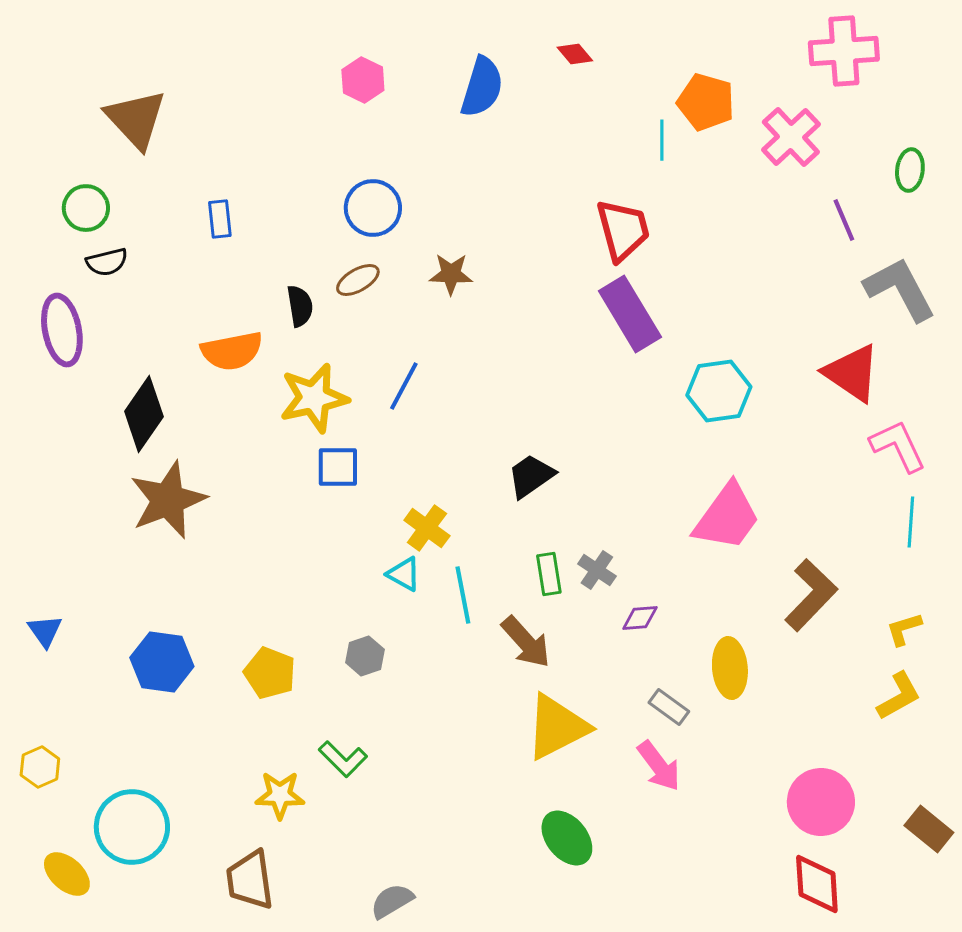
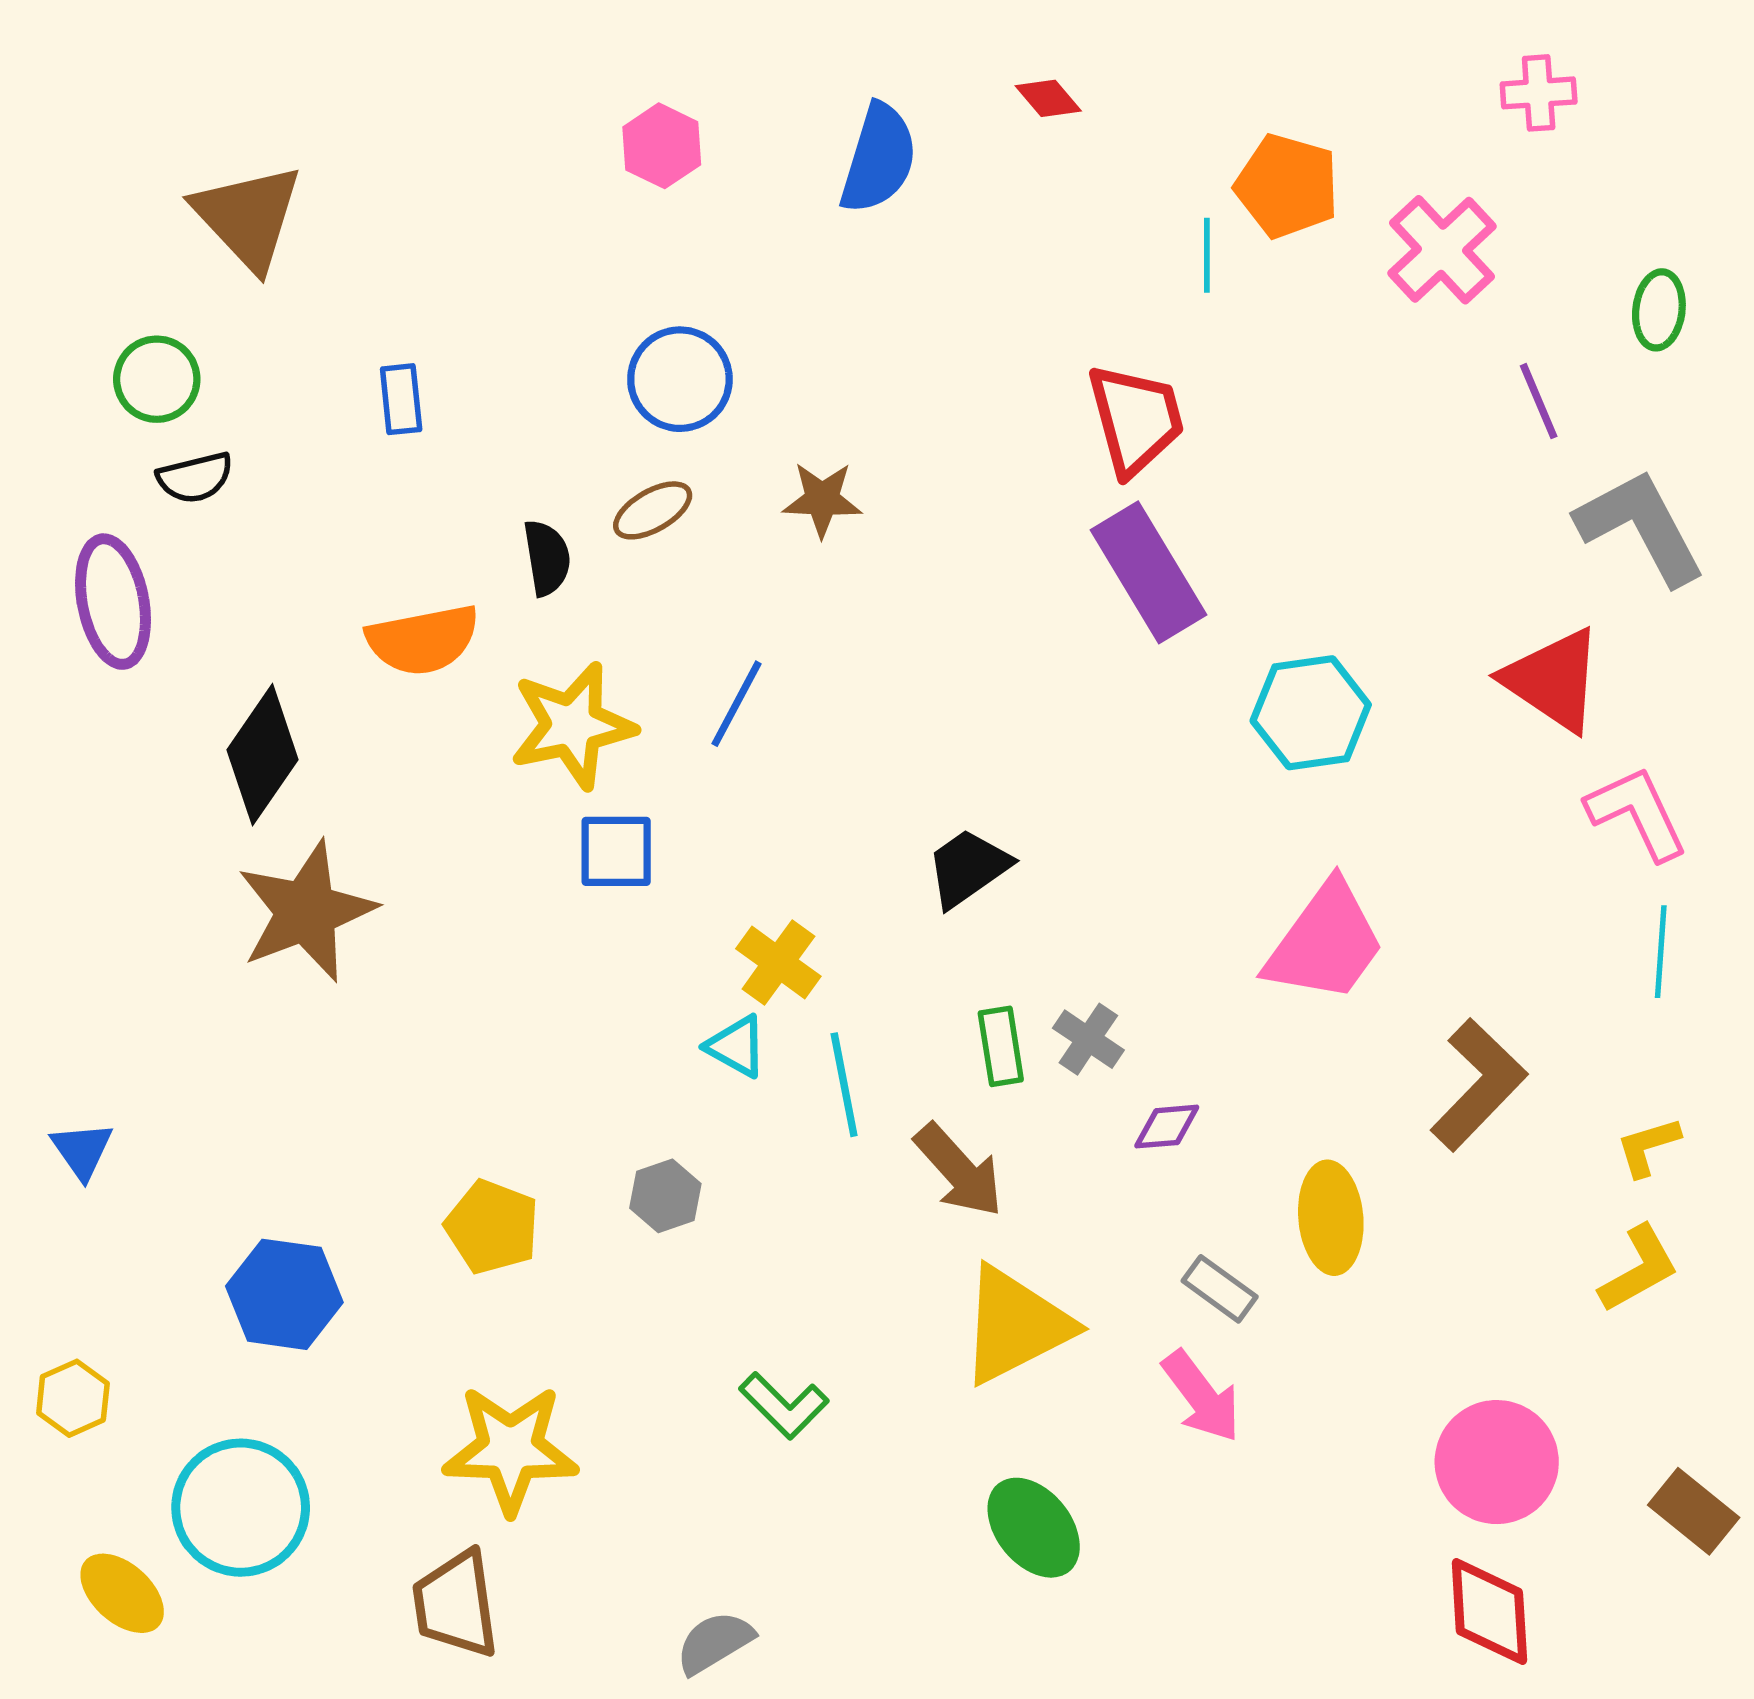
pink cross: (844, 51) -> (1539, 93), size x0.6
blue hexagon: (162, 662) -> (284, 1294), moved
green L-shape: (343, 759) -> (784, 1406), moved
yellow star: (280, 795) -> (510, 1449), size x1.5

